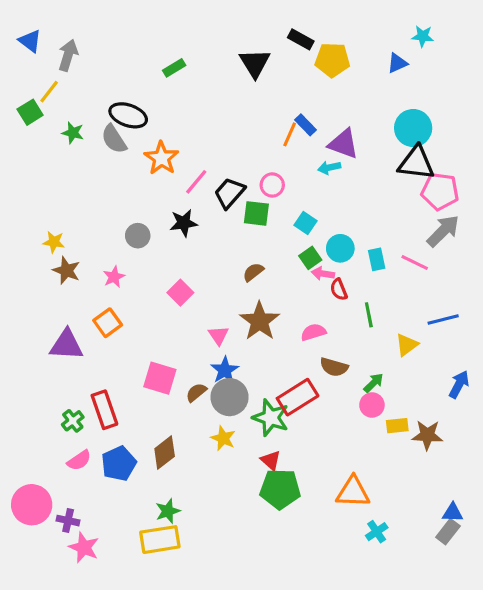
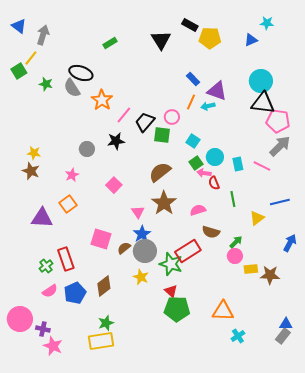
orange line: (290, 134) -> (191, 102), moved
brown star: (66, 270) -> (31, 171), moved
brown semicircle: (253, 272) -> (160, 172), size x1.6

